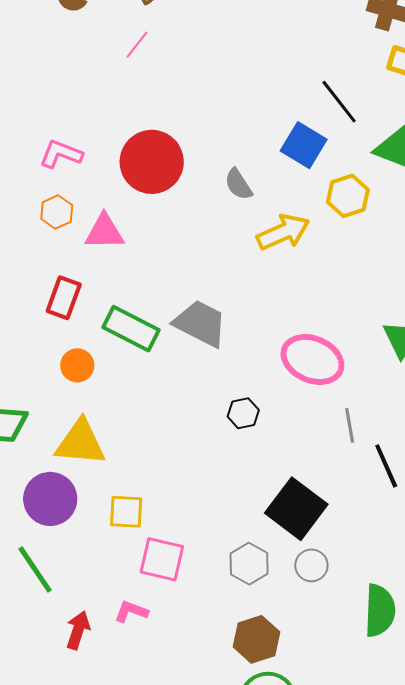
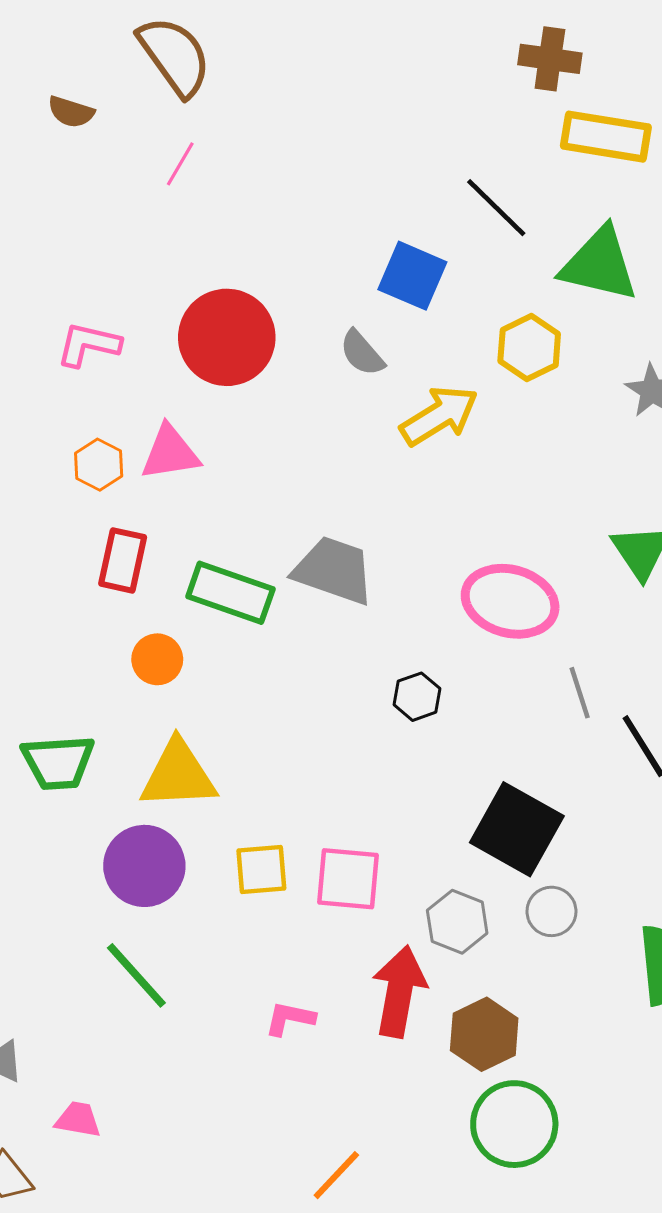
blue square: (304, 145) -> (412, 276), moved
orange hexagon: (57, 212) -> (99, 465), moved
pink square: (162, 559) -> (348, 879), moved
red arrow: (78, 630) -> (399, 991), moved, size x1.5

